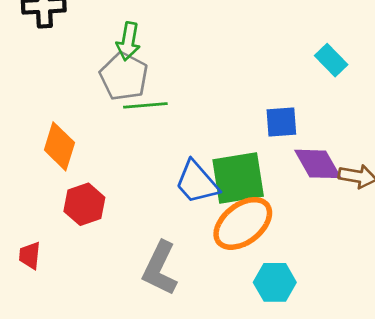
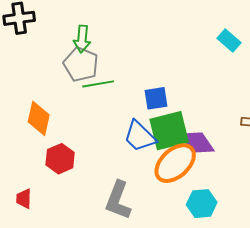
blue square: (281, 122) -> (156, 98), moved
purple diamond: (318, 164) -> (197, 143), moved

